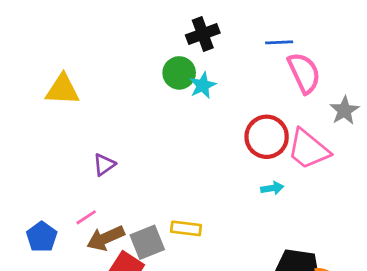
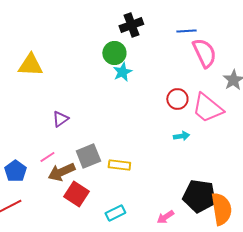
cyan star: (203, 85) -> (122, 72), moved
red circle: (267, 137) -> (177, 99), size x0.7
gray square: (147, 242) -> (88, 156), moved

